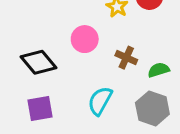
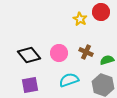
pink circle: (85, 39) -> (59, 53), moved
cyan semicircle: (100, 101) -> (69, 80), turned 42

